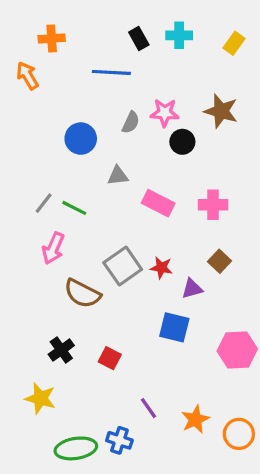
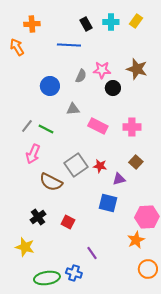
yellow rectangle: (234, 43) -> (136, 21), moved
orange star: (195, 419) -> (136, 240), moved

